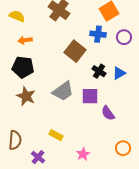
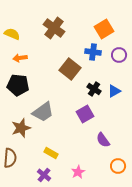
gray trapezoid: (63, 91) -> (43, 112), moved
brown star: (26, 96) -> (21, 128), moved, turned 30
purple square: (90, 96) -> (85, 114), turned -30
purple semicircle: (108, 113) -> (103, 140), moved
purple cross: (38, 157) -> (44, 175), moved

